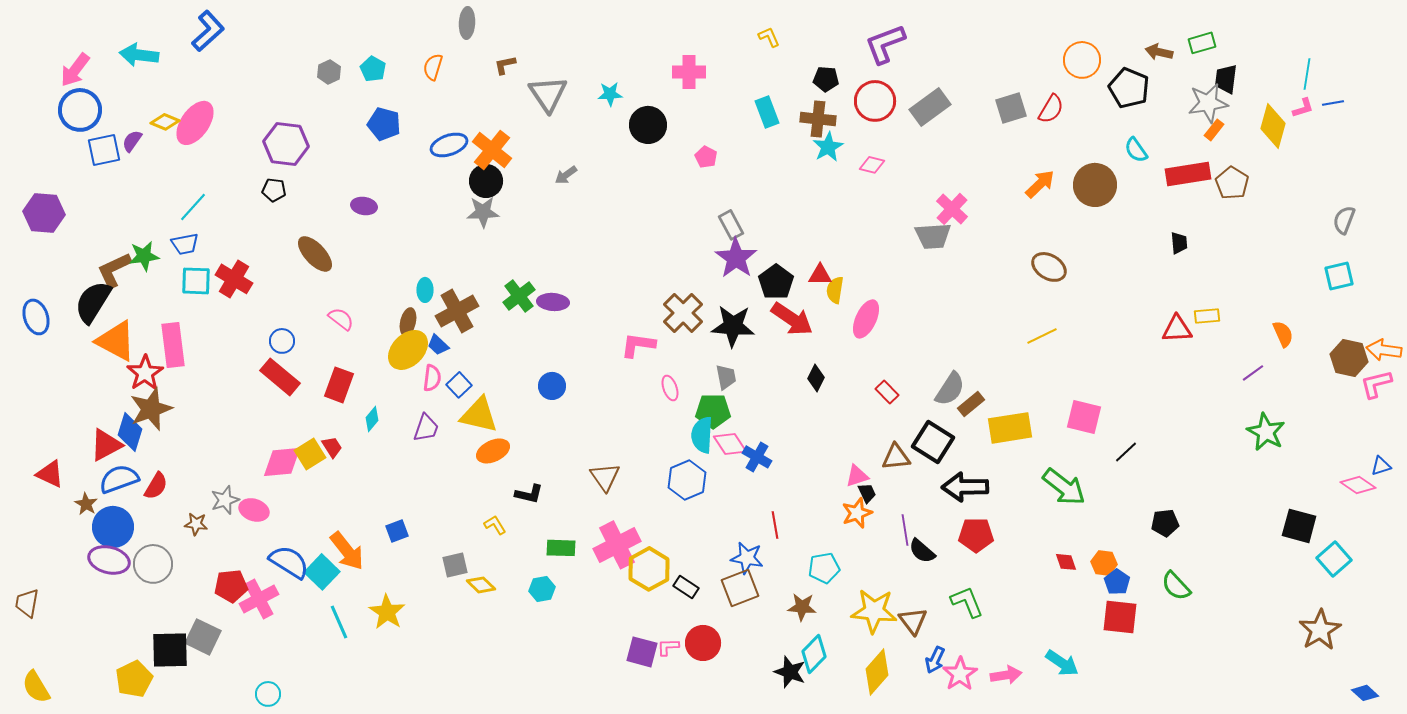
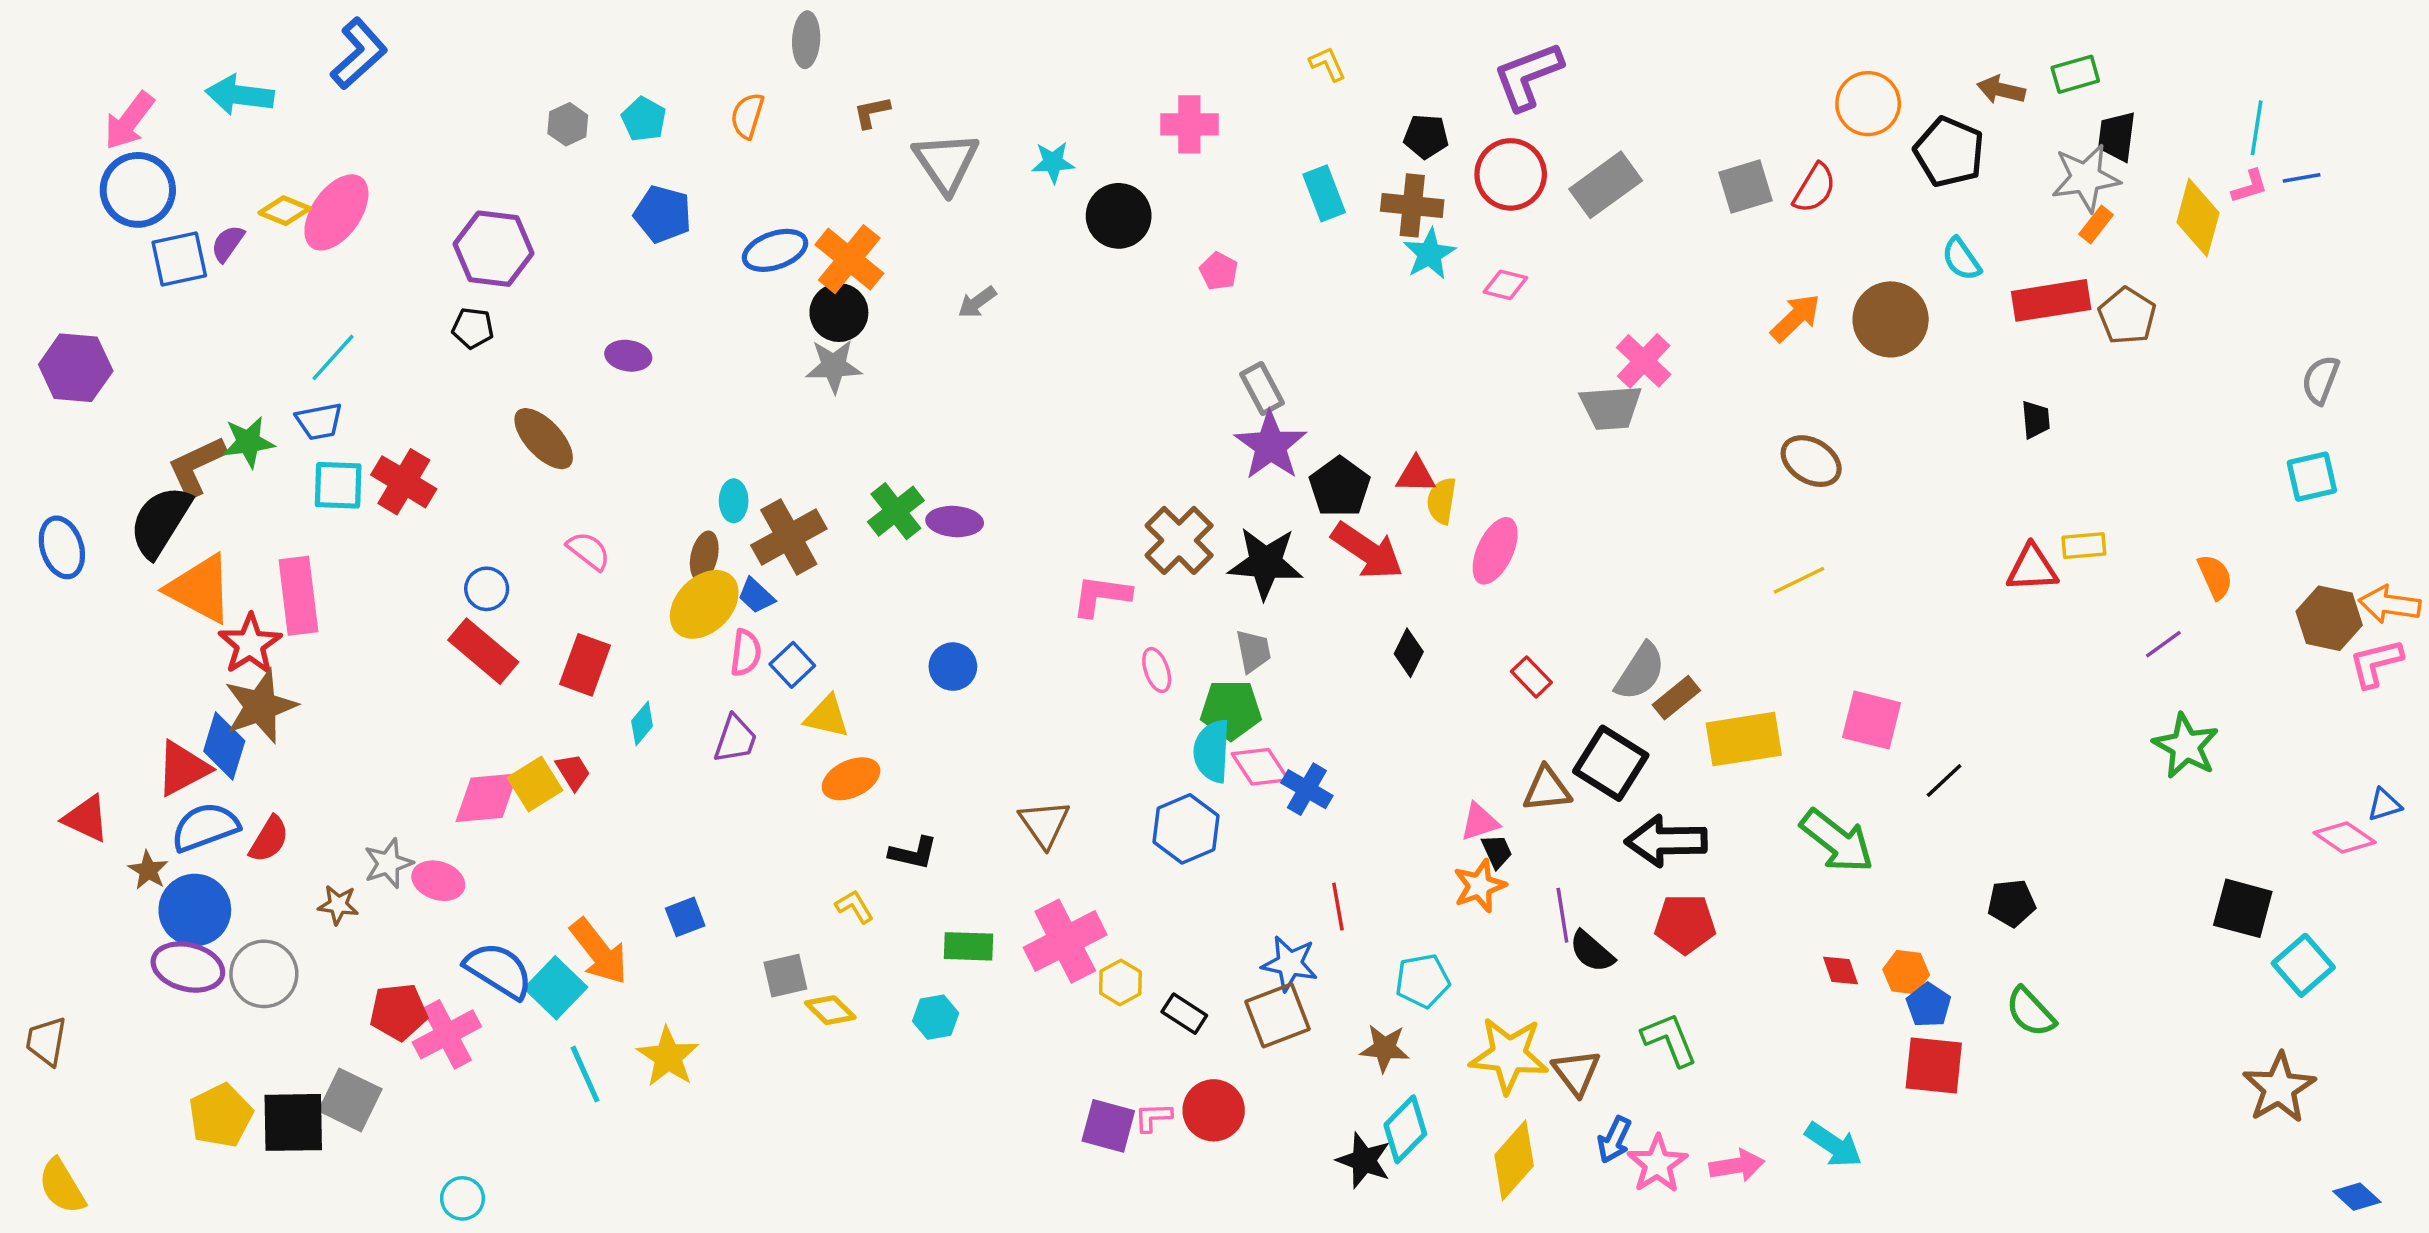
yellow triangle: (479, 415) -> (827, 717), size x0.7
yellow hexagon: (649, 569) -> (1120, 983), size x0.6
yellow pentagon: (134, 679) -> (221, 1116), moved

